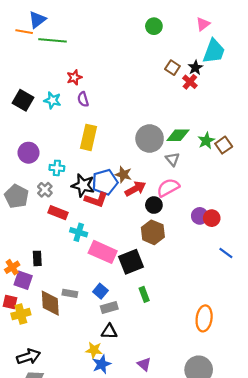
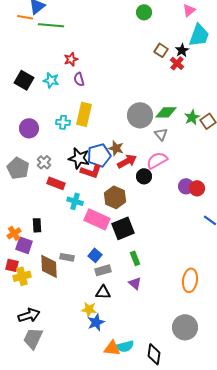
cyan cross: (57, 168) -> (63, 122), moved
brown hexagon: (153, 232) -> (115, 197), moved
purple triangle: (144, 364) -> (135, 283), moved

